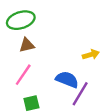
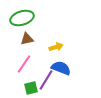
yellow arrow: (91, 55) -> (56, 47), moved
purple line: (80, 94) -> (46, 80), moved

